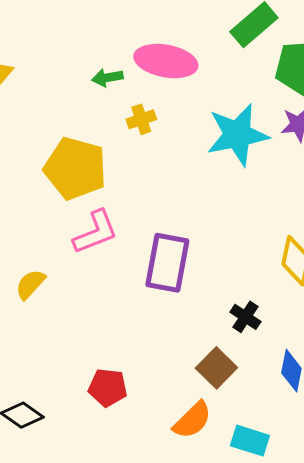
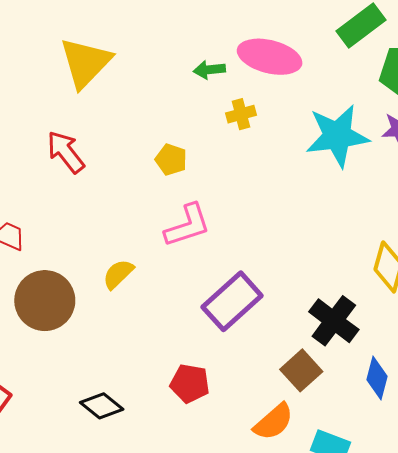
yellow pentagon: (75, 168) -> (171, 160), size x0.5
purple rectangle: (167, 263) -> (232, 301), moved, turned 34
black cross: (245, 317) -> (334, 321), size x1.6

